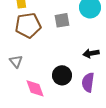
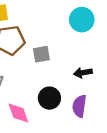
gray square: (62, 20) -> (41, 54), moved

